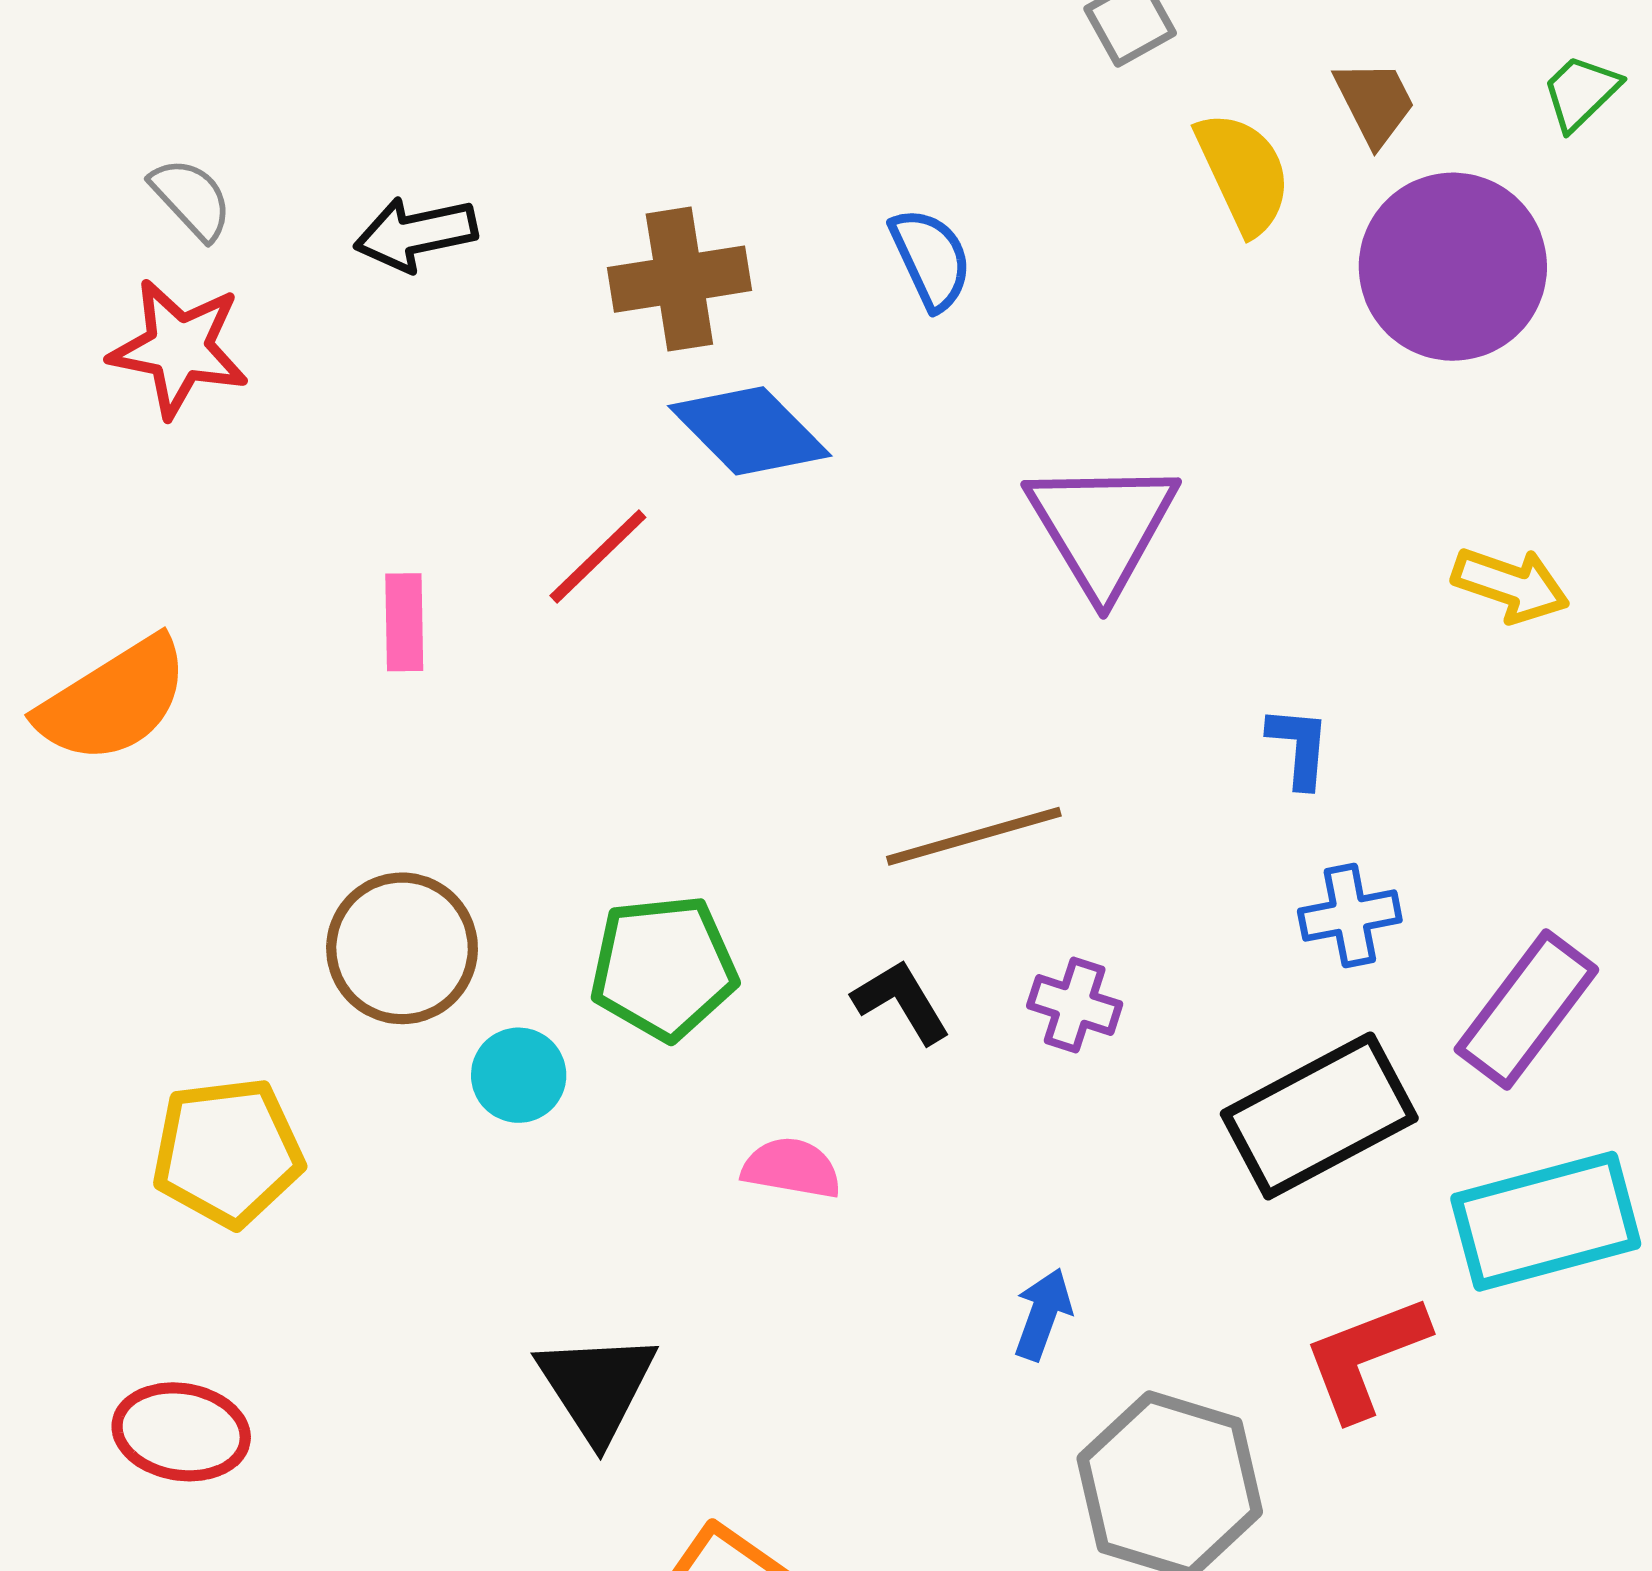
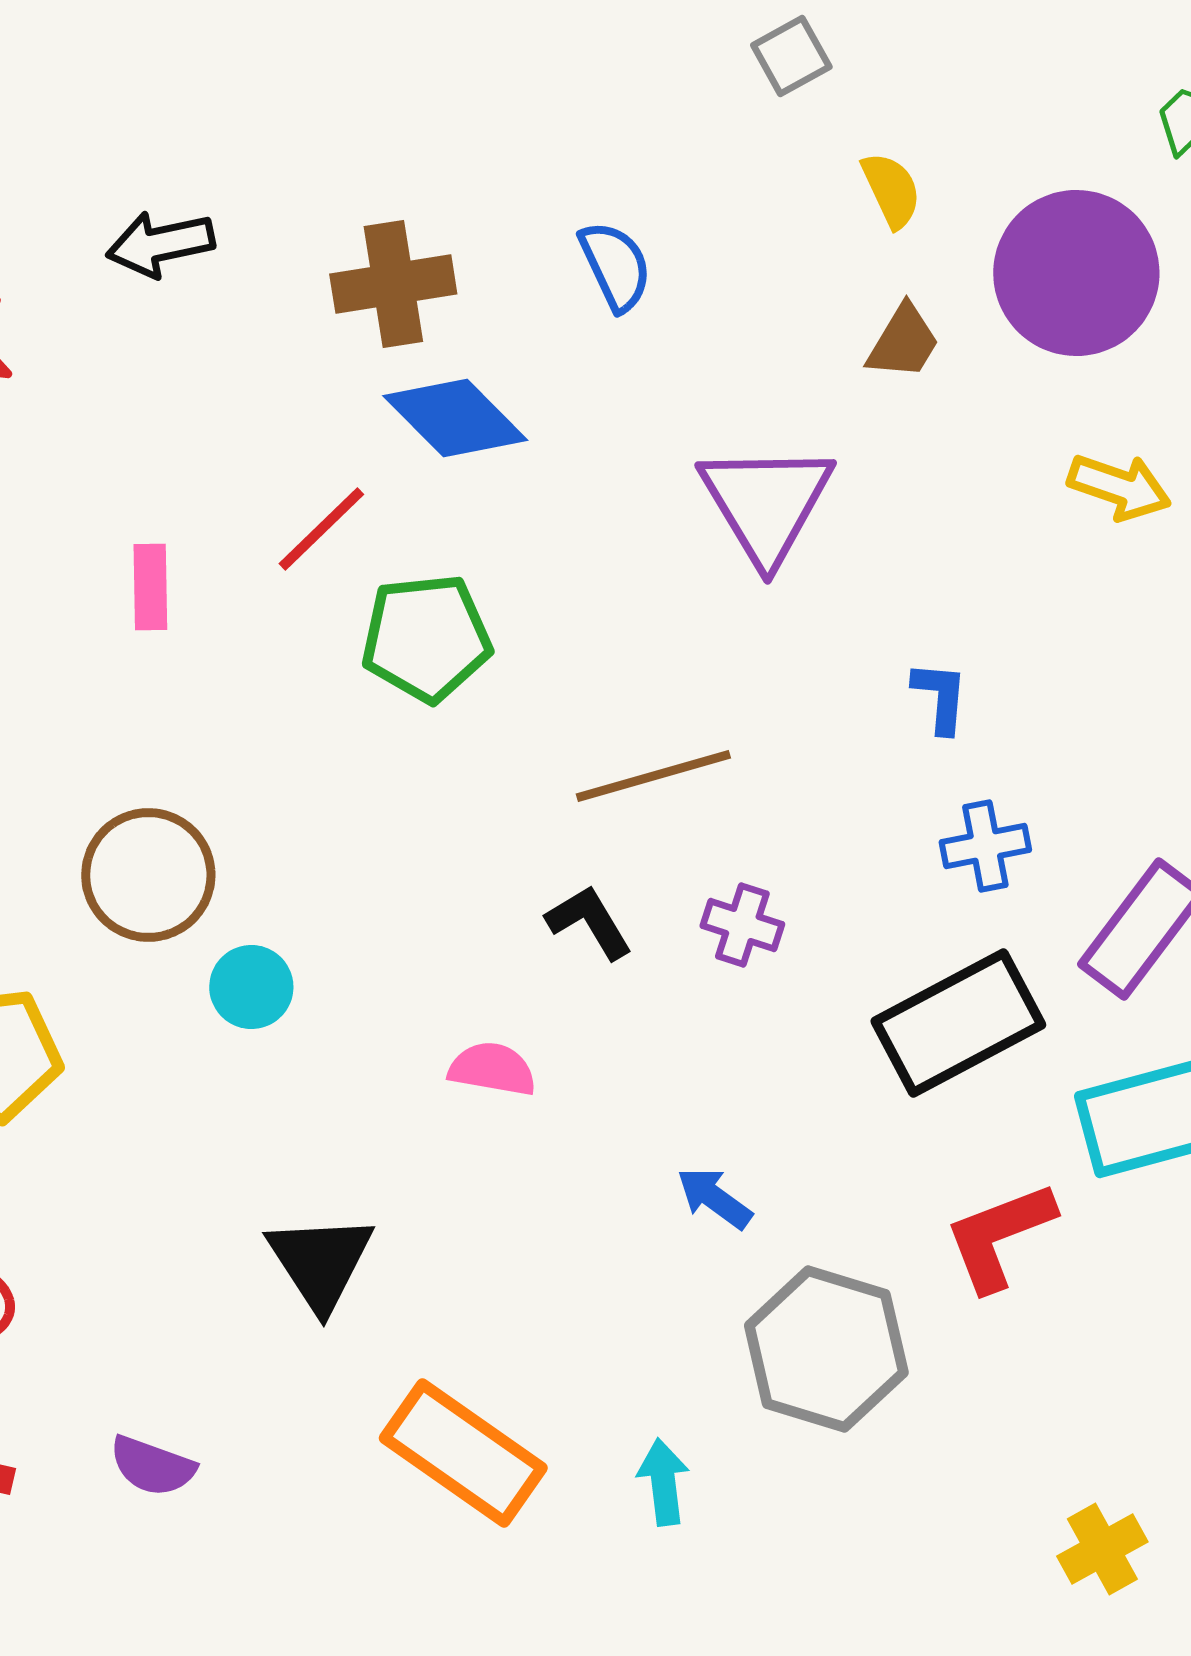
brown trapezoid: (1375, 102) -> (903, 342), moved, turned 58
yellow semicircle: (1243, 173) -> (891, 190), size x0.7
yellow arrow: (1511, 585) -> (1119, 487), moved
green pentagon: (664, 968) -> (426, 638), moved
blue arrow: (1043, 1314) -> (714, 1198), turned -74

